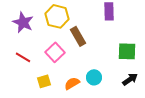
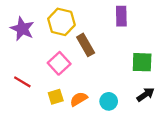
red line: (23, 57) -> (22, 82), moved
cyan circle: (94, 77) -> (109, 101), moved
yellow square: (44, 81) -> (56, 97), moved

